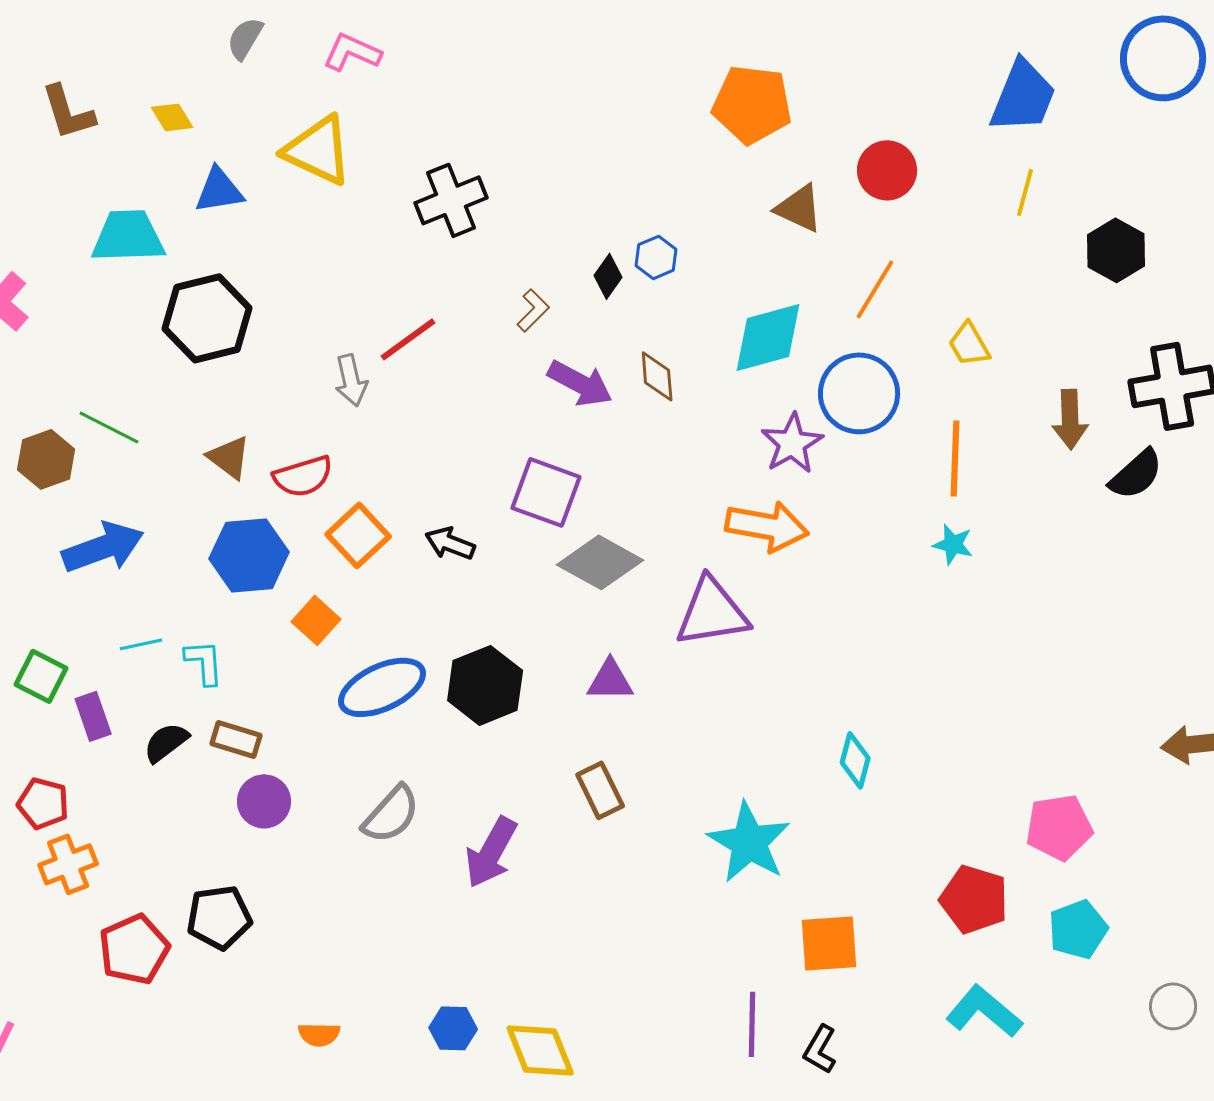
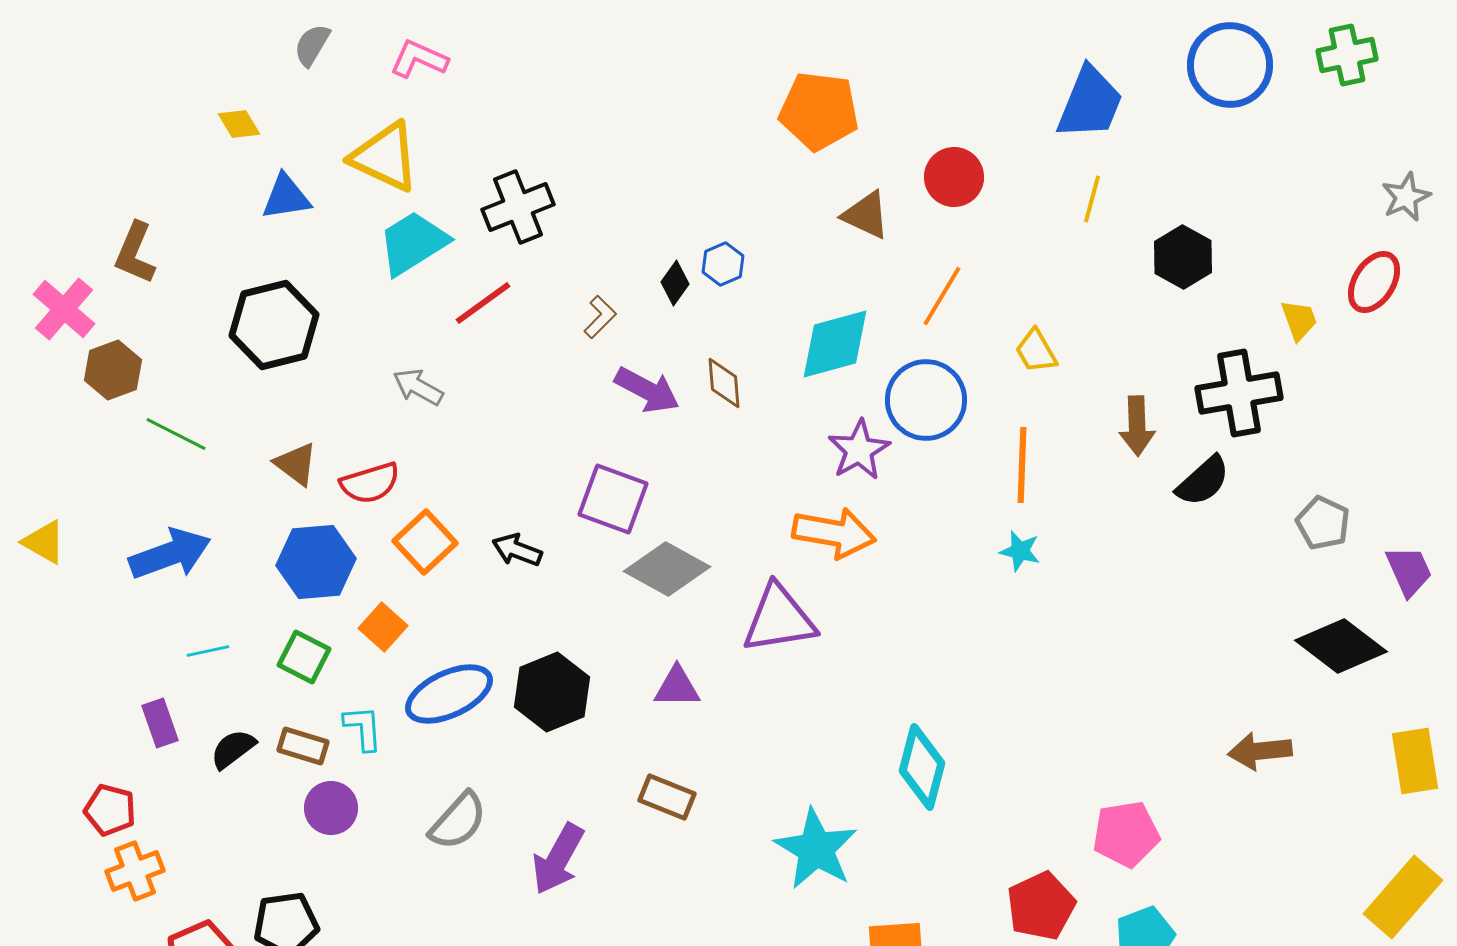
brown L-shape: (68, 112) -> (135, 253), moved, turned 40
cyan trapezoid: (128, 236) -> (413, 243), moved, turned -30
red line: (408, 339) -> (483, 303), moved
gray arrow: (351, 380) -> (418, 387), turned 132
brown hexagon: (46, 459) -> (113, 370), moved
cyan L-shape: (204, 662) -> (363, 728), moved
green square: (41, 676) -> (304, 657), moved
cyan diamond: (855, 760) -> (922, 767), size x1.5
brown rectangle: (600, 790) -> (667, 797), turned -42
red pentagon: (974, 899) -> (1041, 906), turned 30

